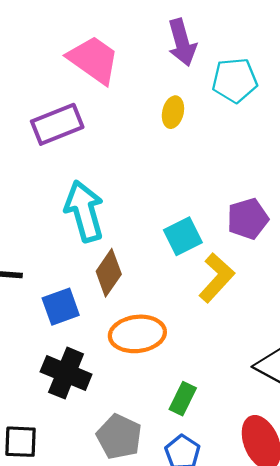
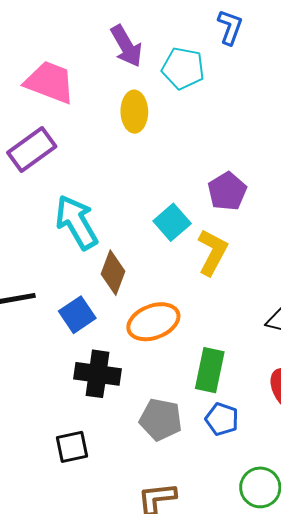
cyan pentagon: (235, 80) -> (183, 68), turned 30
yellow ellipse: (173, 112) -> (134, 112), size x1.4
green rectangle: (183, 399) -> (210, 370), size x1.4

